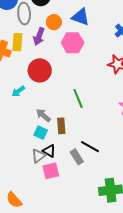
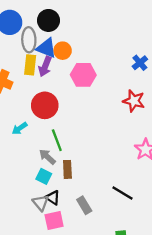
blue triangle: (81, 17) -> (46, 48), moved
yellow rectangle: (17, 42) -> (30, 65), moved
green line: (78, 98) -> (57, 140), moved
black line: (90, 147) -> (122, 193), moved
gray triangle: (39, 156) -> (41, 203), turned -35

